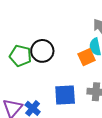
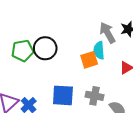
green pentagon: (20, 56) -> (23, 51), turned -30

